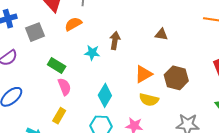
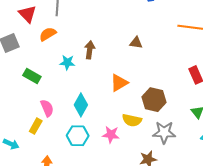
brown hexagon: (176, 78) -> (154, 100), moved
pink semicircle: (64, 87) -> (47, 108), moved
yellow semicircle: (149, 100) -> (132, 120), moved

